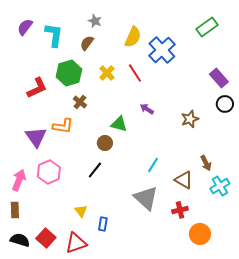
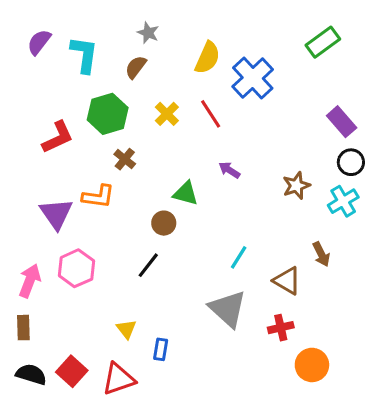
cyan cross: (220, 186) -> (343, 201), moved

